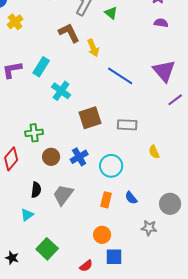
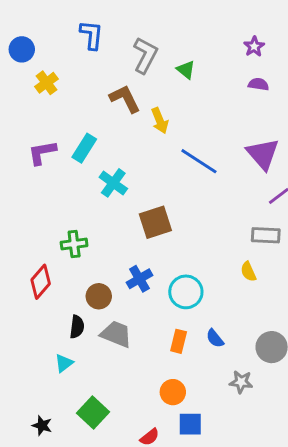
gray rectangle: (127, 125) -> (266, 235), moved
brown circle: (51, 157) -> (99, 296), moved
gray trapezoid: (63, 195) -> (116, 334), turned 75

